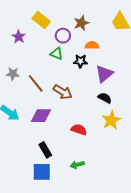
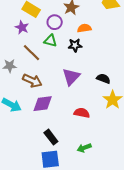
purple star: (19, 37) -> (22, 27), moved
purple triangle: (104, 74) -> (71, 77), moved
brown line: (36, 83) -> (31, 53), moved
brown arrow: (63, 92) -> (32, 81), moved

